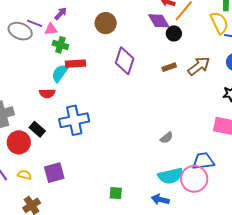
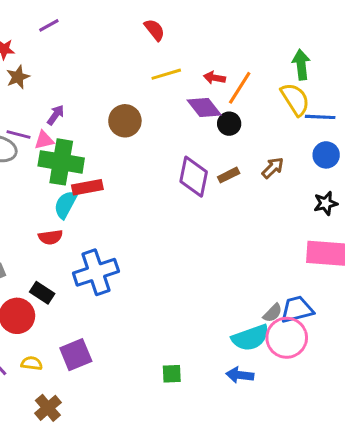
green cross: (60, 45) -> (61, 162), size x1.8
purple diamond: (125, 61) -> (194, 177), moved
brown arrow: (199, 66) -> (273, 168), size x0.7
gray semicircle: (167, 138) -> (273, 313), moved

